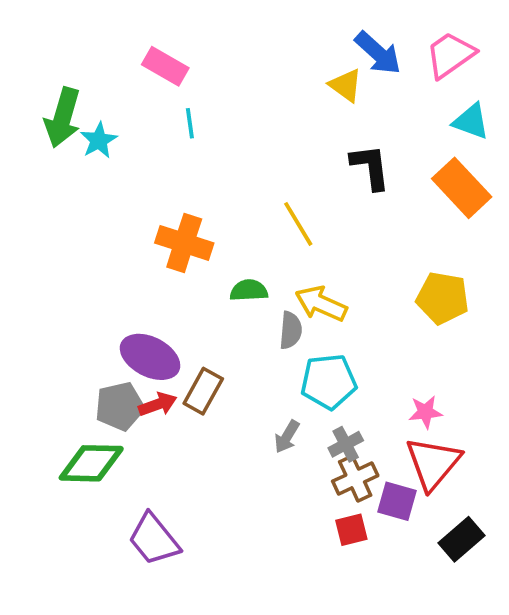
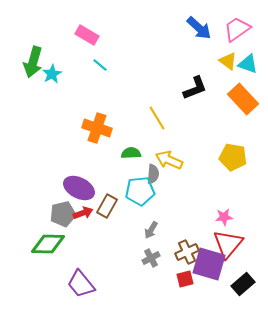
yellow triangle: (346, 85) -> (228, 61), moved
cyan line: (190, 123) -> (100, 65), turned -42
black L-shape: (370, 167) -> (195, 88), turned 76
cyan pentagon: (329, 382) -> (140, 191), moved
gray cross: (346, 444) -> (151, 258), moved
purple square: (397, 501) -> (209, 264), size x1.6

